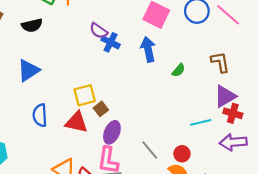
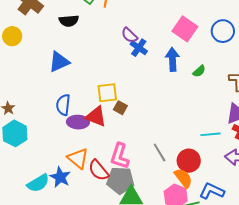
green semicircle: (179, 70) -> (199, 71), moved
brown square: (101, 109) -> (120, 108), turned -32
purple ellipse: (112, 132) -> (78, 122), moved, turned 60
red circle: (182, 154) -> (189, 161), size x1.5

